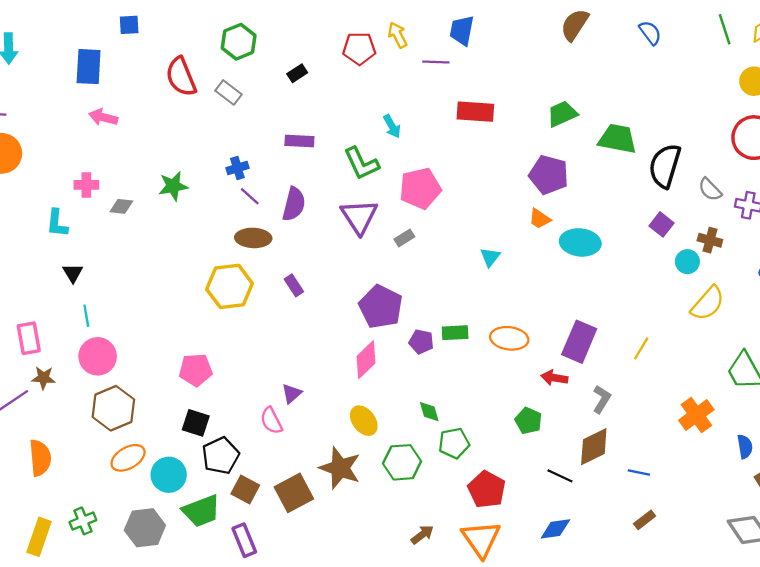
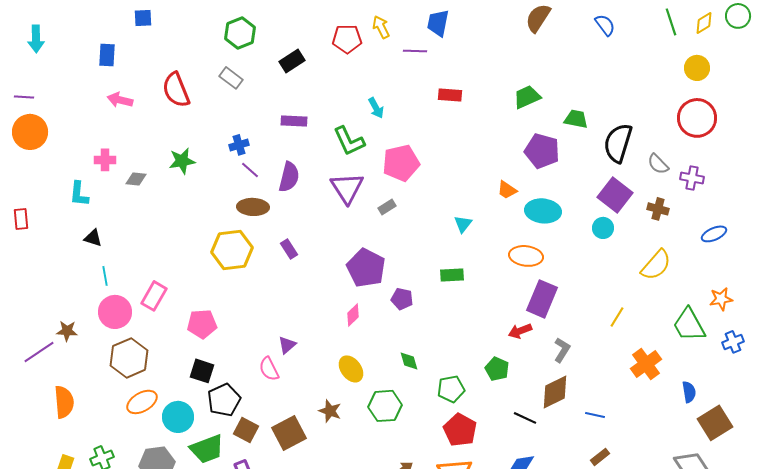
blue rectangle: (89, 67) -> (107, 55), size x0.7
black rectangle: (297, 73) -> (292, 61), size x1.4
red semicircle: (181, 77) -> (176, 90), moved
red rectangle: (475, 112) -> (450, 95), size x0.7
green trapezoid: (617, 139) -> (576, 119), size x0.7
purple pentagon: (549, 175) -> (542, 151), moved
purple square: (661, 224) -> (615, 195), size x1.6
cyan circle: (687, 262) -> (603, 228), moved
black triangle: (73, 273) -> (93, 238), turned -42
green rectangle: (455, 333) -> (452, 275), moved
pink rectangle: (29, 338) -> (154, 296), moved, turned 40
orange ellipse: (509, 338) -> (526, 256), moved
yellow line: (641, 348) -> (617, 317), moved
pink diamond: (366, 360) -> (353, 315), size x0.7
red arrow: (554, 378) -> (520, 331), turned -30
green pentagon: (454, 443) -> (451, 389), moved
brown star: (340, 468) -> (330, 411), size x0.6

